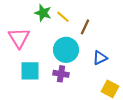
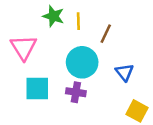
yellow line: (63, 17) -> (78, 21), turned 48
blue triangle: (100, 58) -> (124, 72), turned -42

